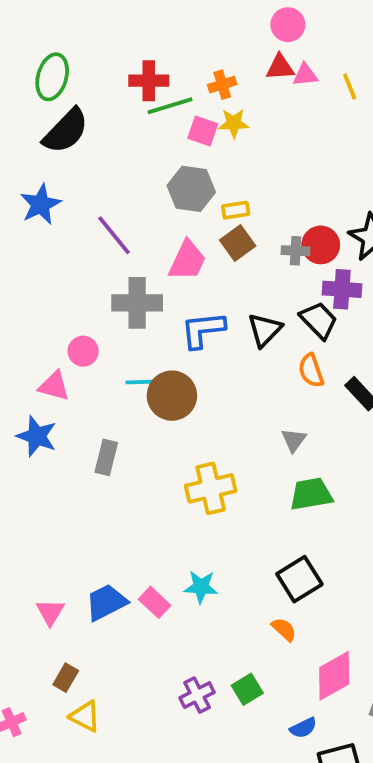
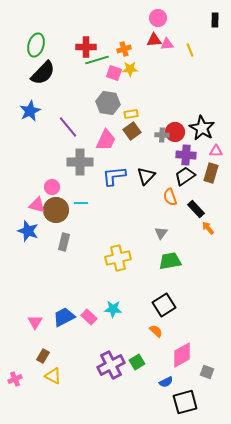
black trapezoid: (319, 320) -> (185, 176), moved, turned -80
brown circle: (172, 396) -> (56, 210), moved
purple cross: (197, 695) -> (111, 365), size x1.5

